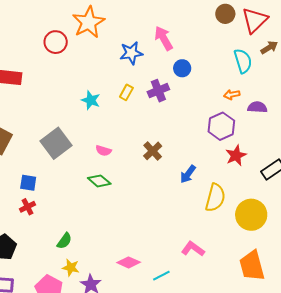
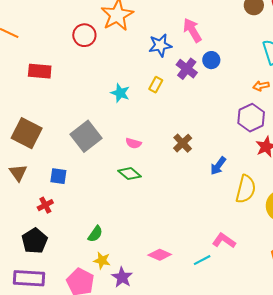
purple cross: (158, 91) -> (187, 69), moved, turned -30
red cross: (27, 207) -> (45, 205), moved
cyan line: (161, 276) -> (202, 260), moved

